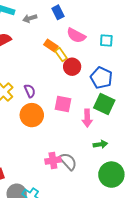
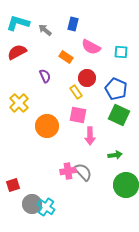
blue rectangle: (58, 12) -> (73, 24), turned 40
gray arrow: (30, 18) -> (45, 30), turned 56
yellow rectangle: (61, 55) -> (76, 92), moved
purple semicircle: (30, 91) -> (45, 76), moved
pink arrow: (87, 118) -> (90, 136), moved

